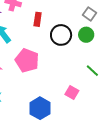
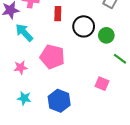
green circle: (86, 35) -> (106, 35), moved
blue hexagon: (40, 108) -> (59, 101), moved

